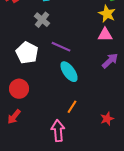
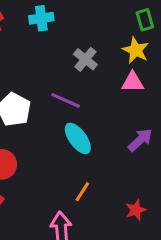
gray cross: (42, 20) -> (85, 59), moved
purple arrow: (110, 61) -> (140, 140), moved

